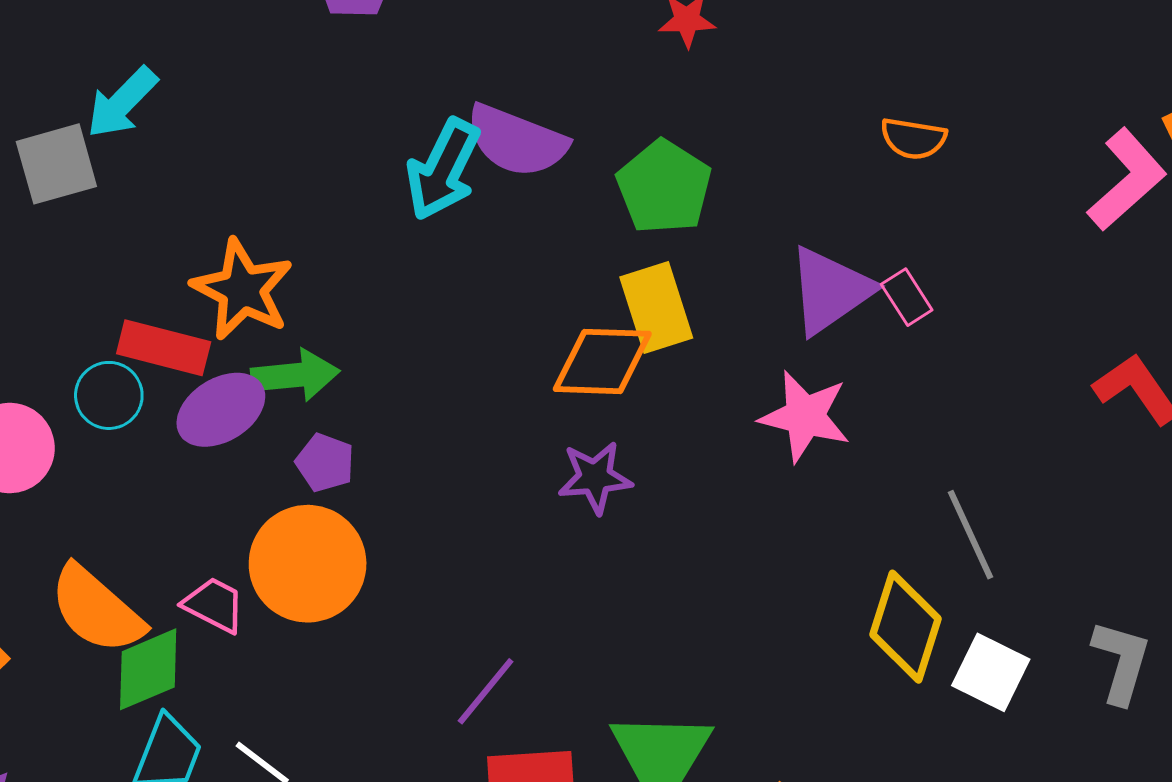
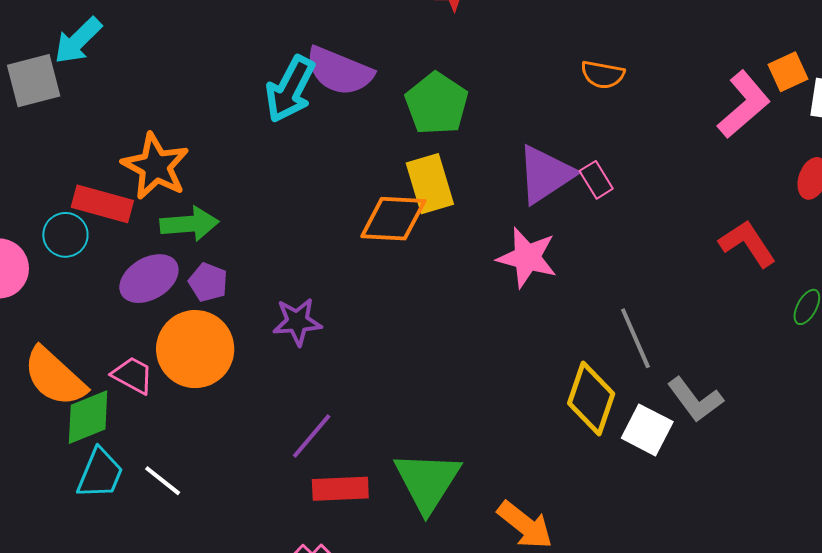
purple ellipse: (221, 410) -> (149, 279), moved
purple star: (595, 477) -> (297, 322), moved
gray L-shape: (1121, 662) -> (695, 400), moved, turned 126

